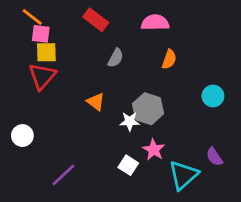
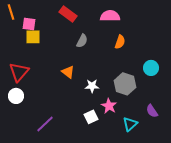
orange line: (32, 17) -> (11, 12), moved, turned 35
red triangle: (42, 76) -> (19, 72), moved
gray hexagon: (148, 109) -> (125, 84), moved
white square: (128, 165) -> (91, 117), turned 32
cyan triangle: (183, 175) -> (130, 124), size x0.7

